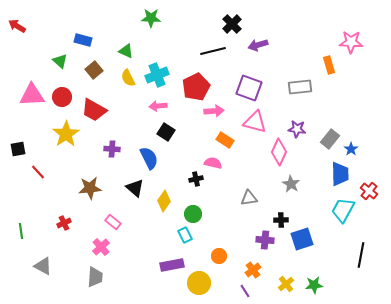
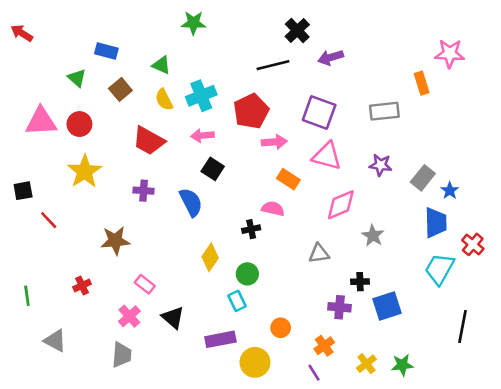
red trapezoid: (94, 110) -> (149, 141), moved
pink diamond: (279, 152) -> (341, 205), moved, turned 44
black triangle: (135, 188) -> (173, 318), moved

